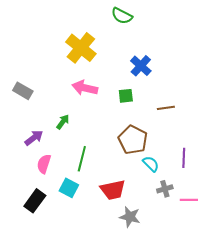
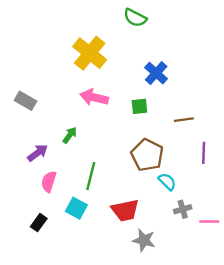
purple line: (184, 158) -> (204, 153), moved
black rectangle: (35, 201) -> (39, 223), size x0.7

